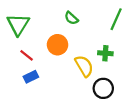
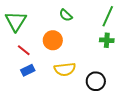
green cross: (105, 53) -> (107, 40), moved
yellow semicircle: (84, 66) -> (65, 69), moved, turned 115

